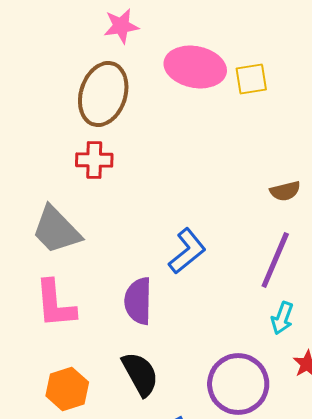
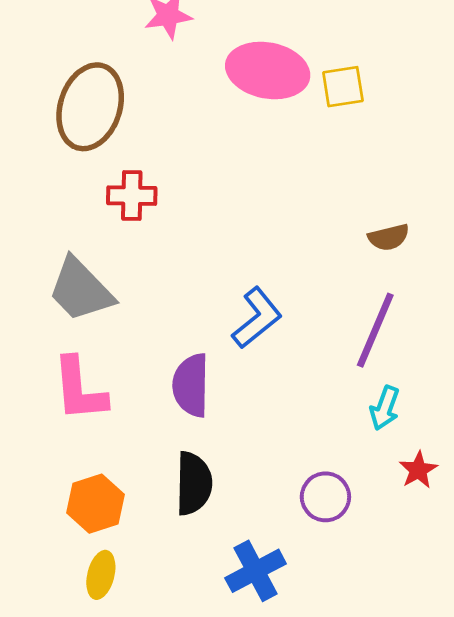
brown ellipse: (103, 94) -> (90, 107), moved
black semicircle: (140, 374) -> (194, 483), turned 30
purple circle: (238, 384) -> (325, 497), size x0.6

